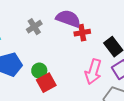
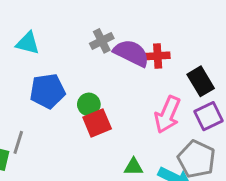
purple semicircle: (68, 19) -> (131, 53), moved
gray cross: (34, 27) -> (102, 41), moved

